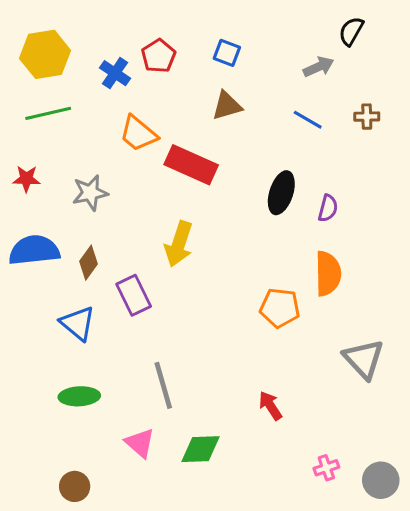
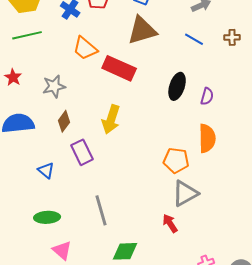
brown triangle: (227, 106) -> (142, 30), size x1.5
red star: (26, 179) -> (13, 77), turned 30
brown diamond: (89, 263) -> (64, 121), moved
blue triangle: (78, 323) -> (46, 170), size x0.7
gray triangle: (364, 359) -> (185, 193), moved, turned 44
pink triangle: (140, 443) -> (62, 250), moved

